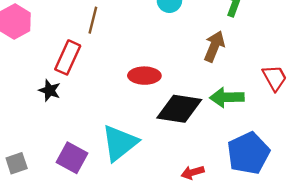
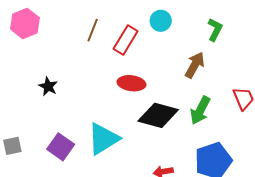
red rectangle: (68, 57) -> (126, 40), moved
green arrow: (227, 97) -> (200, 110), turned -68

